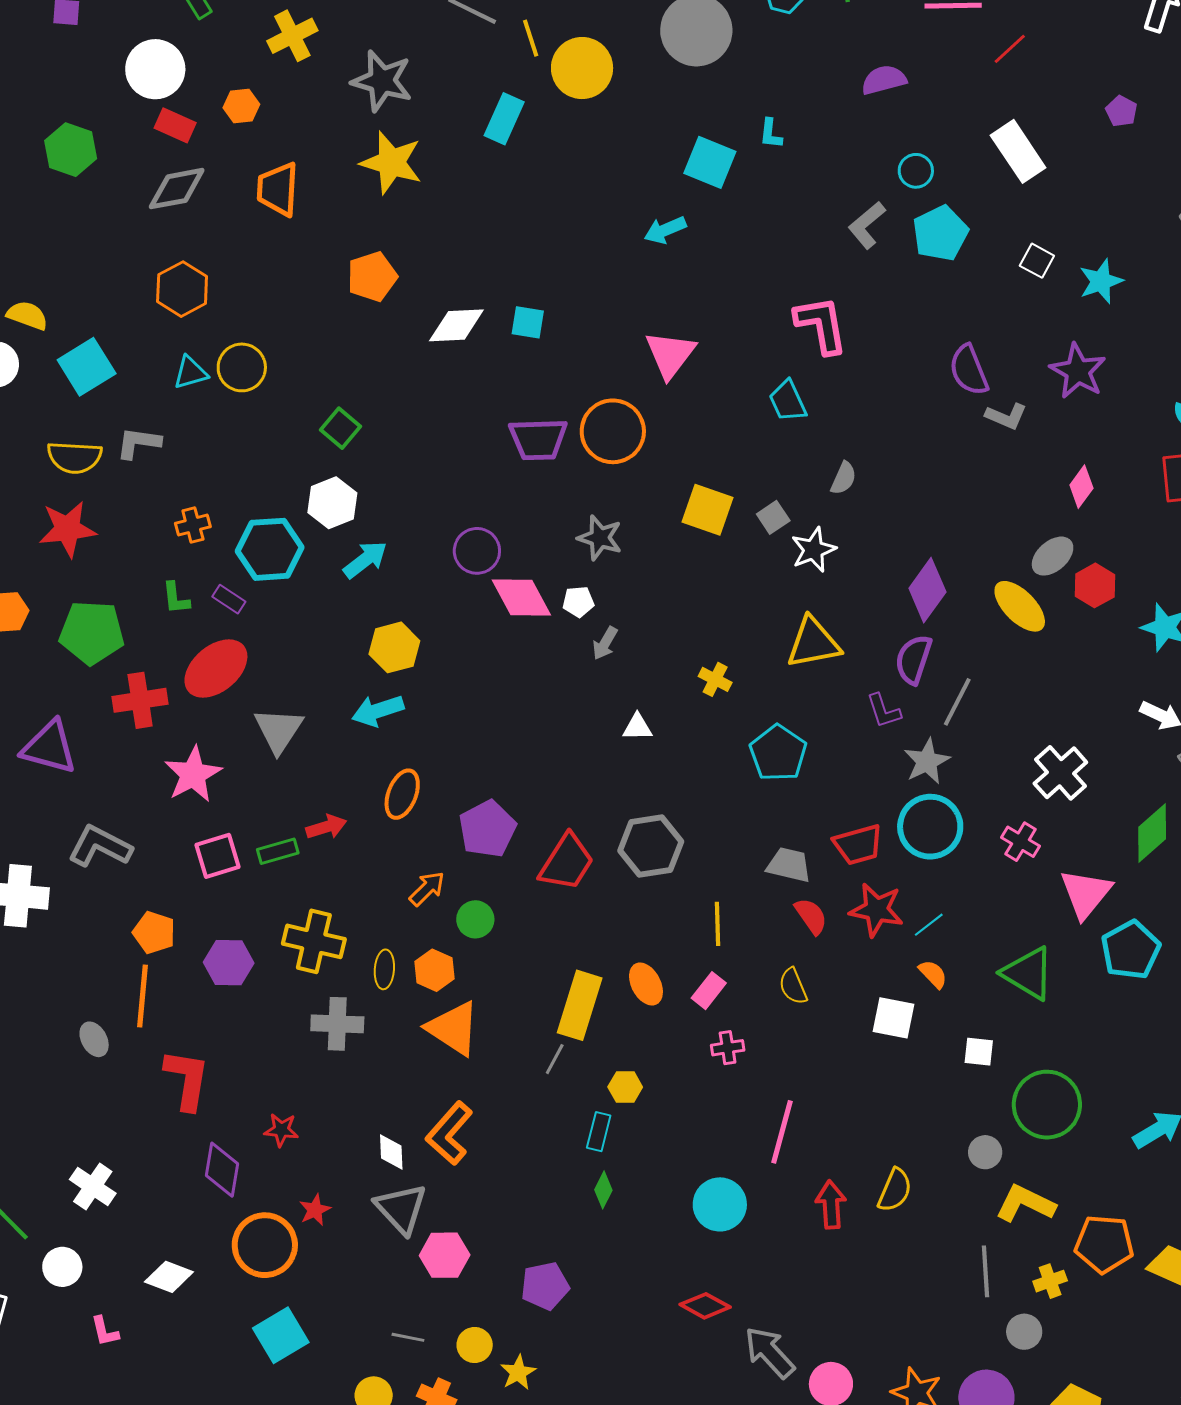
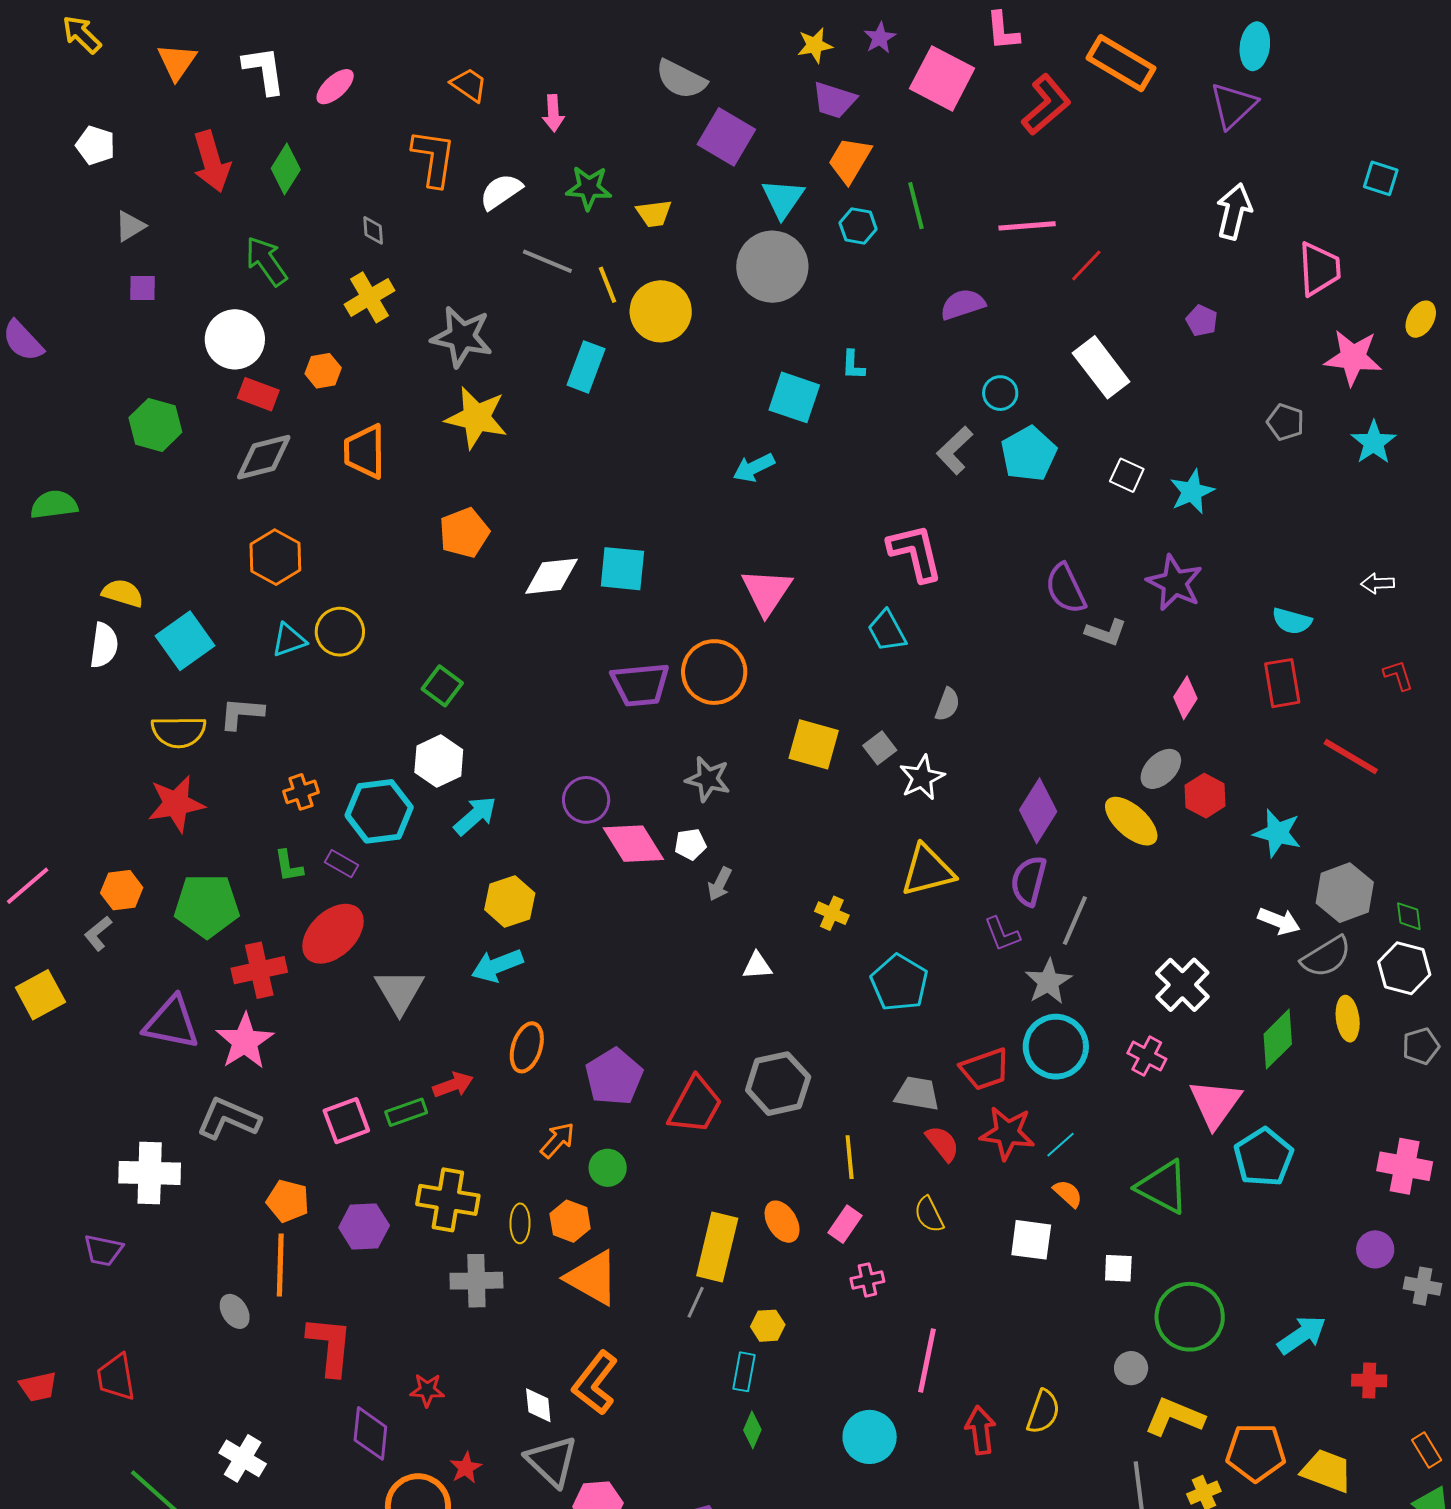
cyan square: (528, 322) -> (622, 569), size x1.4
pink star: (193, 774) -> (245, 1041), moved

